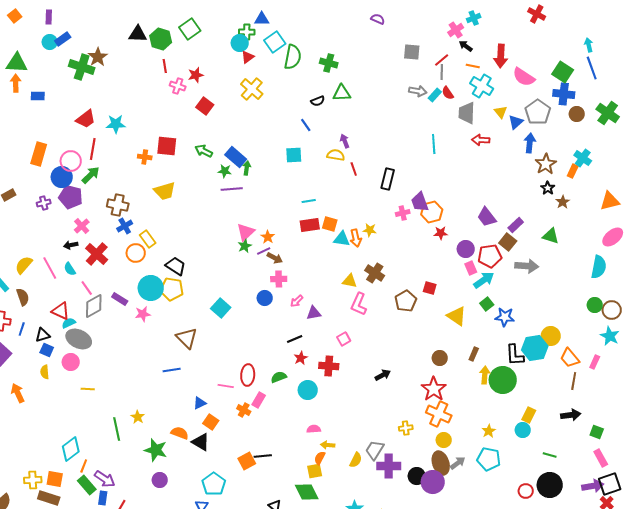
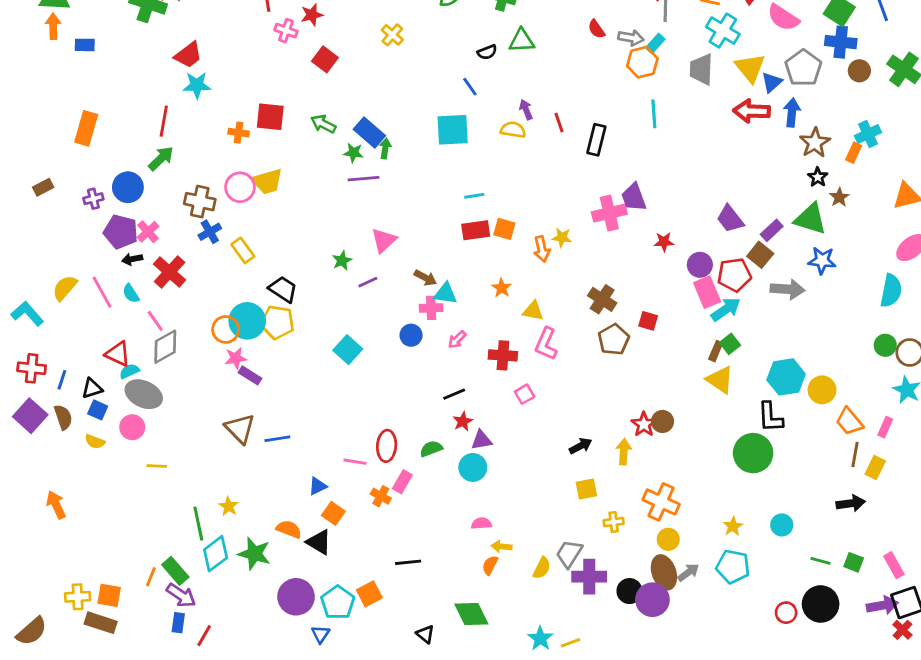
yellow cross: (252, 89) -> (392, 35), size x0.7
red semicircle: (448, 93) -> (596, 29), moved
yellow triangle: (501, 112) -> (750, 68), size x1.6
red trapezoid: (86, 119) -> (188, 55), moved
red arrow: (481, 140) -> (752, 111), moved, size x1.4
cyan square: (294, 155) -> (453, 130), size x1.4
cyan cross: (583, 158) -> (868, 134), turned 30
pink circle: (71, 161) -> (240, 187), moved
red line: (354, 169) -> (559, 123), moved
blue circle: (62, 177) -> (128, 187), moved
black rectangle: (388, 179) -> (596, 140), moved
purple pentagon: (71, 197) -> (121, 232), moved
orange hexagon: (432, 212) -> (642, 62), moved
pink cross: (403, 213) -> (609, 213), size x1.6
green triangle: (551, 236) -> (811, 219), moved, size x1.4
orange star: (268, 237) -> (502, 288), moved
cyan triangle: (342, 239) -> (445, 294), moved
green star: (245, 246) -> (342, 261), moved
purple line: (264, 251) -> (368, 282), moved
orange circle: (136, 253) -> (226, 329), moved
pink rectangle: (471, 268) -> (707, 292), size x1.5
brown cross: (375, 273) -> (602, 299), moved
brown semicircle: (23, 297) -> (63, 417), moved
purple rectangle: (120, 299) -> (250, 375), moved
purple triangle: (314, 313) -> (481, 440), moved
yellow triangle: (457, 316) -> (720, 380), moved
blue star: (505, 317) -> (822, 261), moved
brown triangle: (187, 338) -> (240, 429), moved
cyan hexagon: (535, 348) -> (786, 377), moved
brown rectangle: (474, 354) -> (716, 351), moved
red cross: (329, 366) -> (503, 355), moved
yellow semicircle: (45, 372) -> (95, 442), turned -64
yellow arrow: (485, 375) -> (624, 452), moved
red star: (434, 389) -> (644, 424), moved, size x0.7
orange arrow: (18, 393) -> (56, 505), moved
yellow rectangle: (529, 415) -> (875, 467), moved
green square: (597, 432) -> (854, 562), moved
cyan diamond: (71, 449) -> (216, 554), moved
orange square: (247, 461) -> (369, 594), moved
yellow square: (315, 471) -> (586, 489), moved
purple circle: (160, 480) -> (296, 597), moved, size x1.6
green rectangle: (87, 485) -> (175, 571), moved

